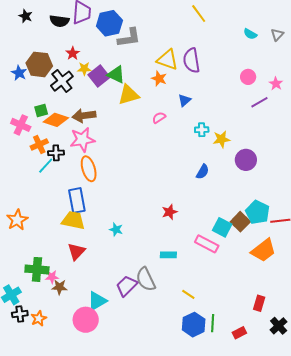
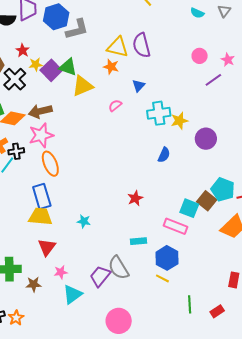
cyan cross: (202, 130) -> (159, 113), size x1.6
pink star: (52, 277) -> (61, 272), moved
pink circle: (86, 320) -> (119, 321), moved
blue hexagon: (194, 325) -> (167, 258), moved

